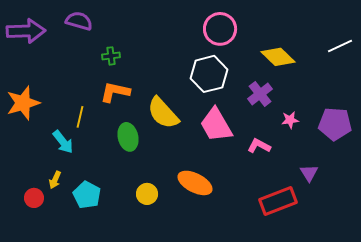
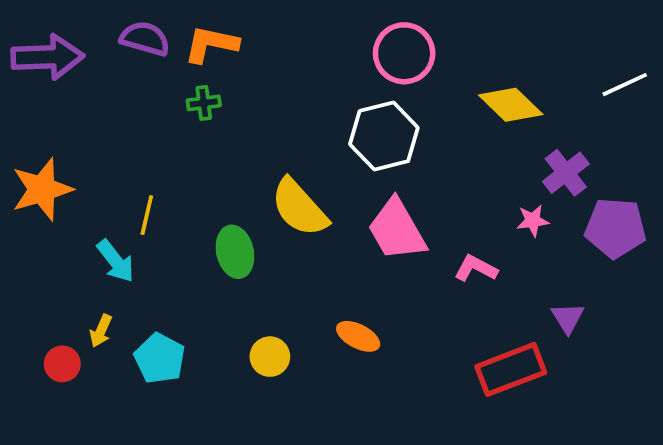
orange L-shape: (115, 92) -> (211, 44), moved
purple cross: (260, 94) -> (566, 173), moved
orange ellipse: (195, 183) -> (358, 336), size x0.7

